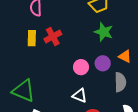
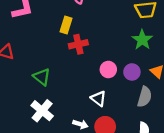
red cross: (53, 37) -> (78, 44), moved
green triangle: (24, 91) -> (42, 77), size x0.7

